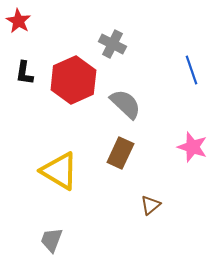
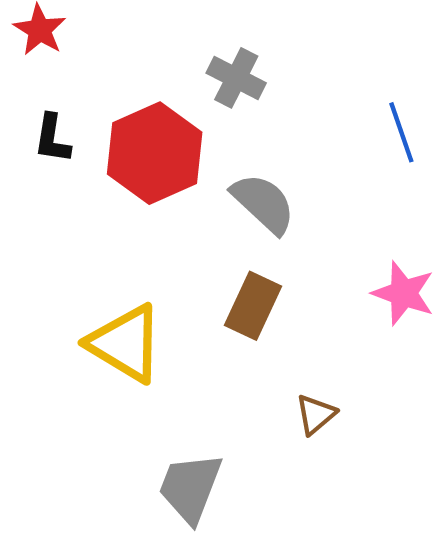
gray trapezoid: (51, 240) -> (190, 488), moved, size x1.4

